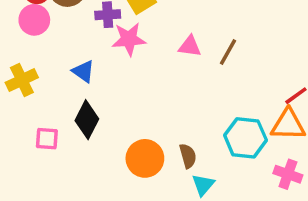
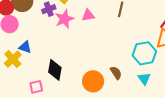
pink triangle: (190, 46) -> (88, 15), moved
blue triangle: (83, 71) -> (25, 47), moved
cyan triangle: (203, 185) -> (144, 79), moved

